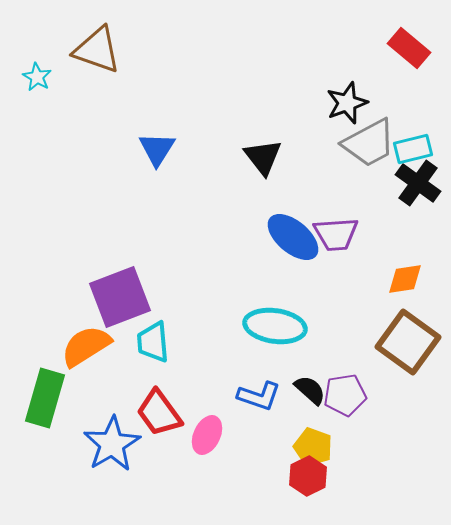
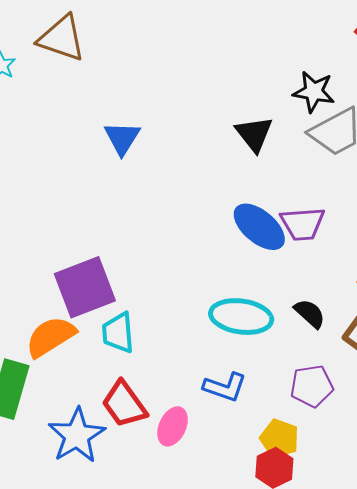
black star: (347, 103) -> (314, 92), turned 30
black triangle: (263, 157) -> (254, 134), moved
black semicircle: (310, 390) -> (310, 313), moved

